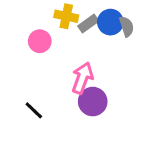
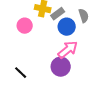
blue circle: (110, 22) -> (67, 27), moved
pink arrow: (82, 78) -> (68, 50), moved, turned 30

